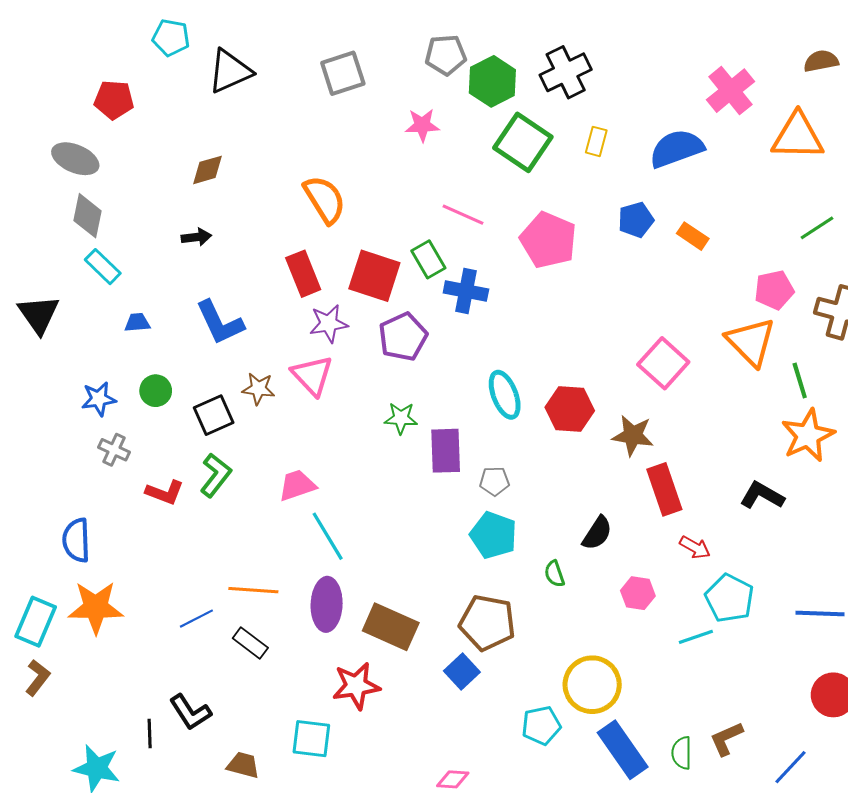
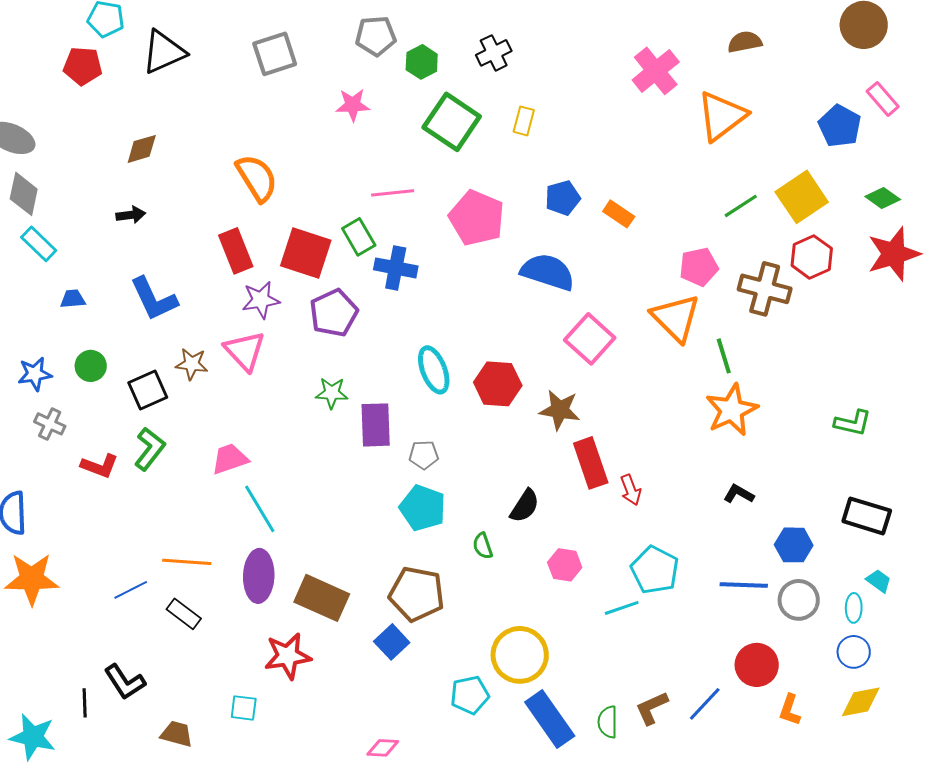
black cross: (566, 72) -> (494, 53), size x0.7
green hexagon: (492, 81) -> (422, 62), size x0.7
red pentagon: (114, 100) -> (83, 66), moved
orange triangle: (798, 136) -> (722, 116), turned -38
blue semicircle: (677, 149) -> (548, 272), moved, turned 38
pink line: (463, 215) -> (393, 193), turned -30
black L-shape: (762, 495) -> (739, 494), moved, size x0.7
red arrow: (695, 547) -> (631, 490), moved, turned 40
cyan square: (311, 739) -> (244, 708), size x0.7
blue line: (791, 767) -> (705, 704), moved

